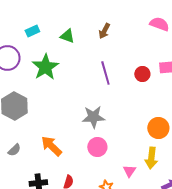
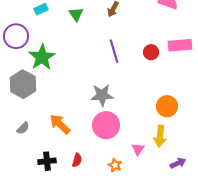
green triangle: (67, 36) -> (76, 14), turned 35
green star: (45, 67) -> (42, 57), moved
pink circle: (97, 147) -> (106, 125), size x1.4

